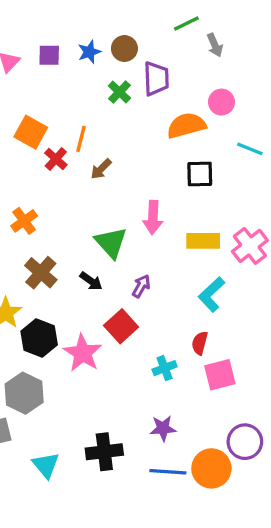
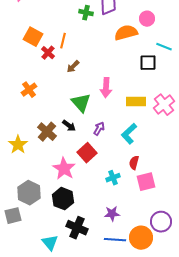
green cross: (119, 92) -> (86, 13), turned -32
brown arrow: (101, 169) -> (73, 67), moved
black square: (200, 174) -> (148, 63), moved
brown cross: (41, 273) -> (47, 132), moved
cyan L-shape: (211, 294) -> (129, 134), moved
black hexagon: (39, 338) -> (63, 199), moved
black cross: (104, 452) -> (77, 228), turned 30
cyan triangle: (46, 465) -> (50, 243), moved

